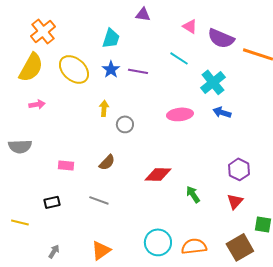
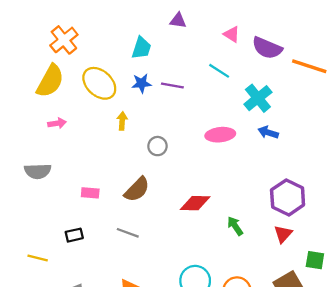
blue star: (111, 69) -> (142, 83), turned 30
yellow arrow: (104, 108) -> (122, 121), moved
brown semicircle: (107, 162) -> (137, 189), size x1.4
purple hexagon: (239, 169) -> (288, 197), size x1.4

